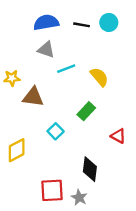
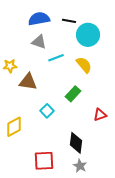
cyan circle: (109, 22) -> (88, 35), moved, size x1.5
red triangle: (118, 136) -> (100, 115), turned -48
gray star: (79, 198) -> (80, 166), moved

